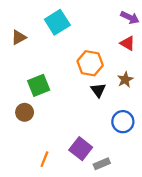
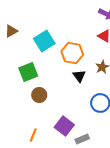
cyan square: (57, 22) -> (44, 41), moved
brown circle: (25, 112) -> (39, 95), moved

